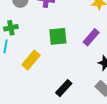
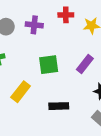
black rectangle: (64, 88) -> (59, 106), moved, turned 48

